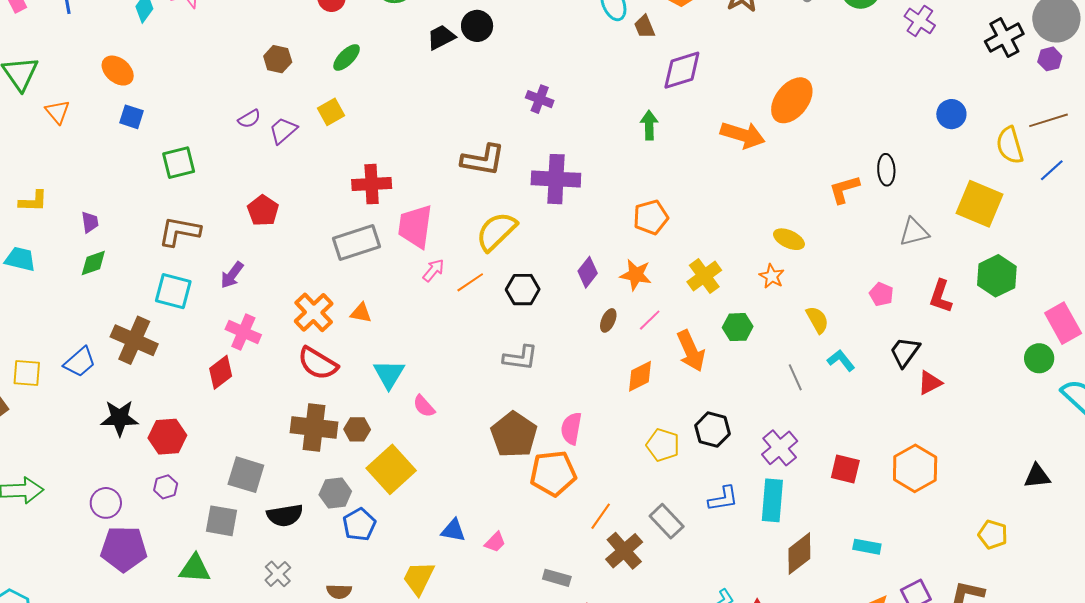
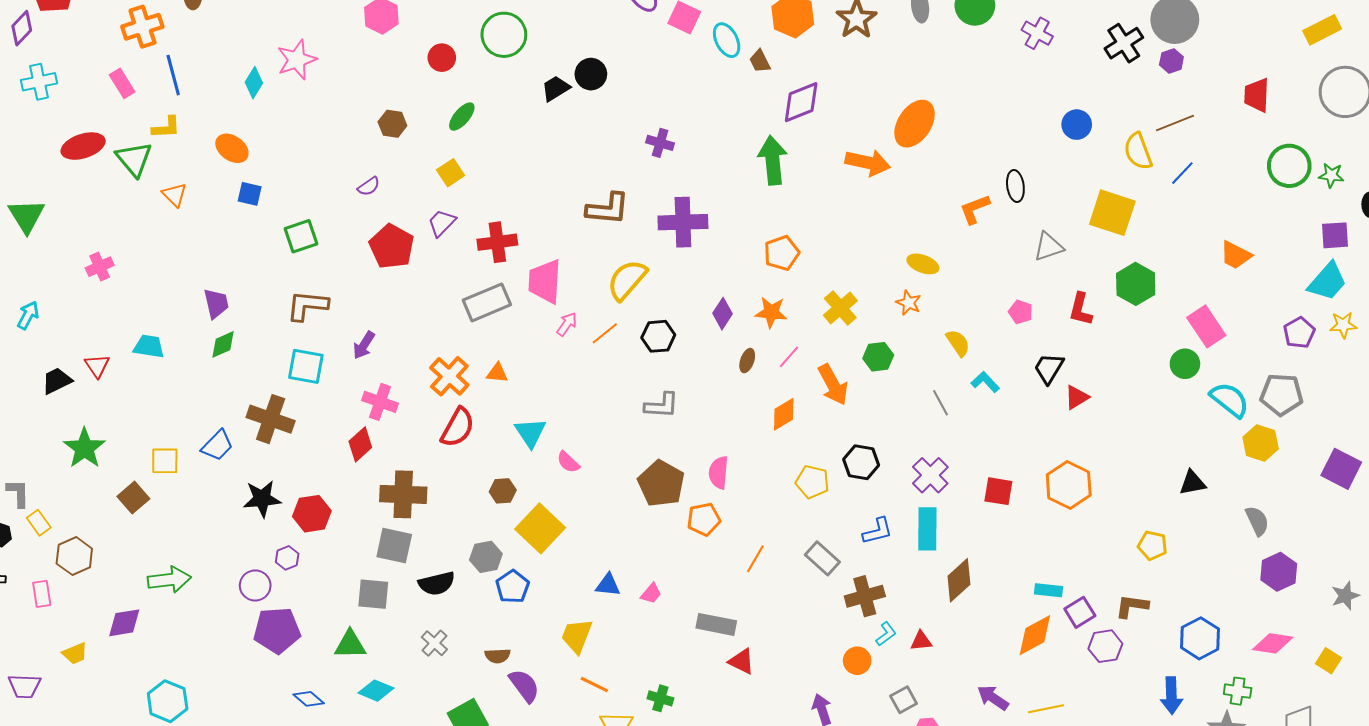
green arrow: (649, 125) -> (773, 160), size x1.6
purple trapezoid: (283, 131) -> (442, 223), moved
yellow L-shape: (33, 201) -> (166, 127), moved
red pentagon: (263, 211) -> (392, 246), moved, size x1.4
purple trapezoid: (90, 222) -> (216, 304), size x1.4
red semicircle: (318, 363) -> (458, 428), turned -87
brown cross: (314, 427) -> (403, 494), moved
orange pentagon: (553, 473) -> (704, 519), size x0.7
purple hexagon: (166, 487) -> (287, 558), moved
cyan rectangle: (867, 547) -> (1049, 590), moved
brown cross: (624, 551) -> (865, 596), moved, turned 30
gray rectangle: (557, 578) -> (716, 624), size x1.4

